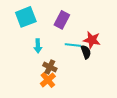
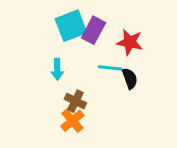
cyan square: (26, 17) -> (71, 26), moved
red star: (92, 40) -> (130, 42), moved

